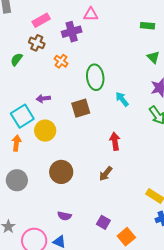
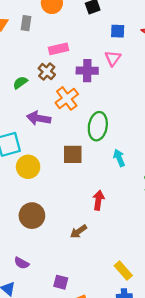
pink triangle: (91, 14) -> (113, 58), turned 49
orange cross: (61, 61) -> (67, 98), size x1.5
purple arrow: (43, 99) -> (39, 118), moved, size x1.5
purple square: (103, 222) -> (61, 282), turned -32

